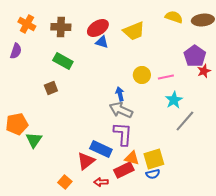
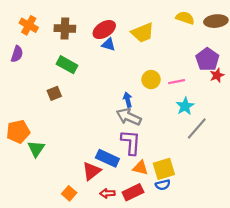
red rectangle: (124, 170) -> (133, 192), moved

